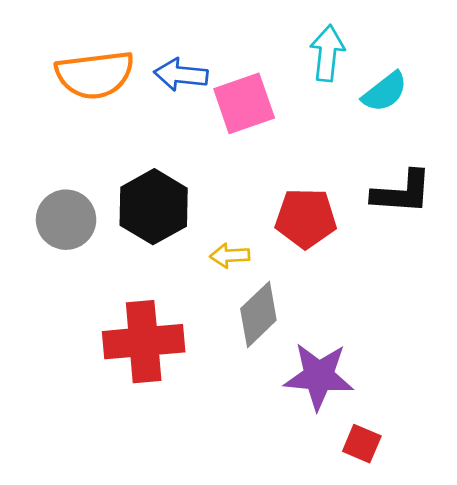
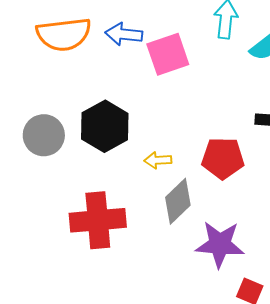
red pentagon: (306, 218) -> (223, 158), moved

